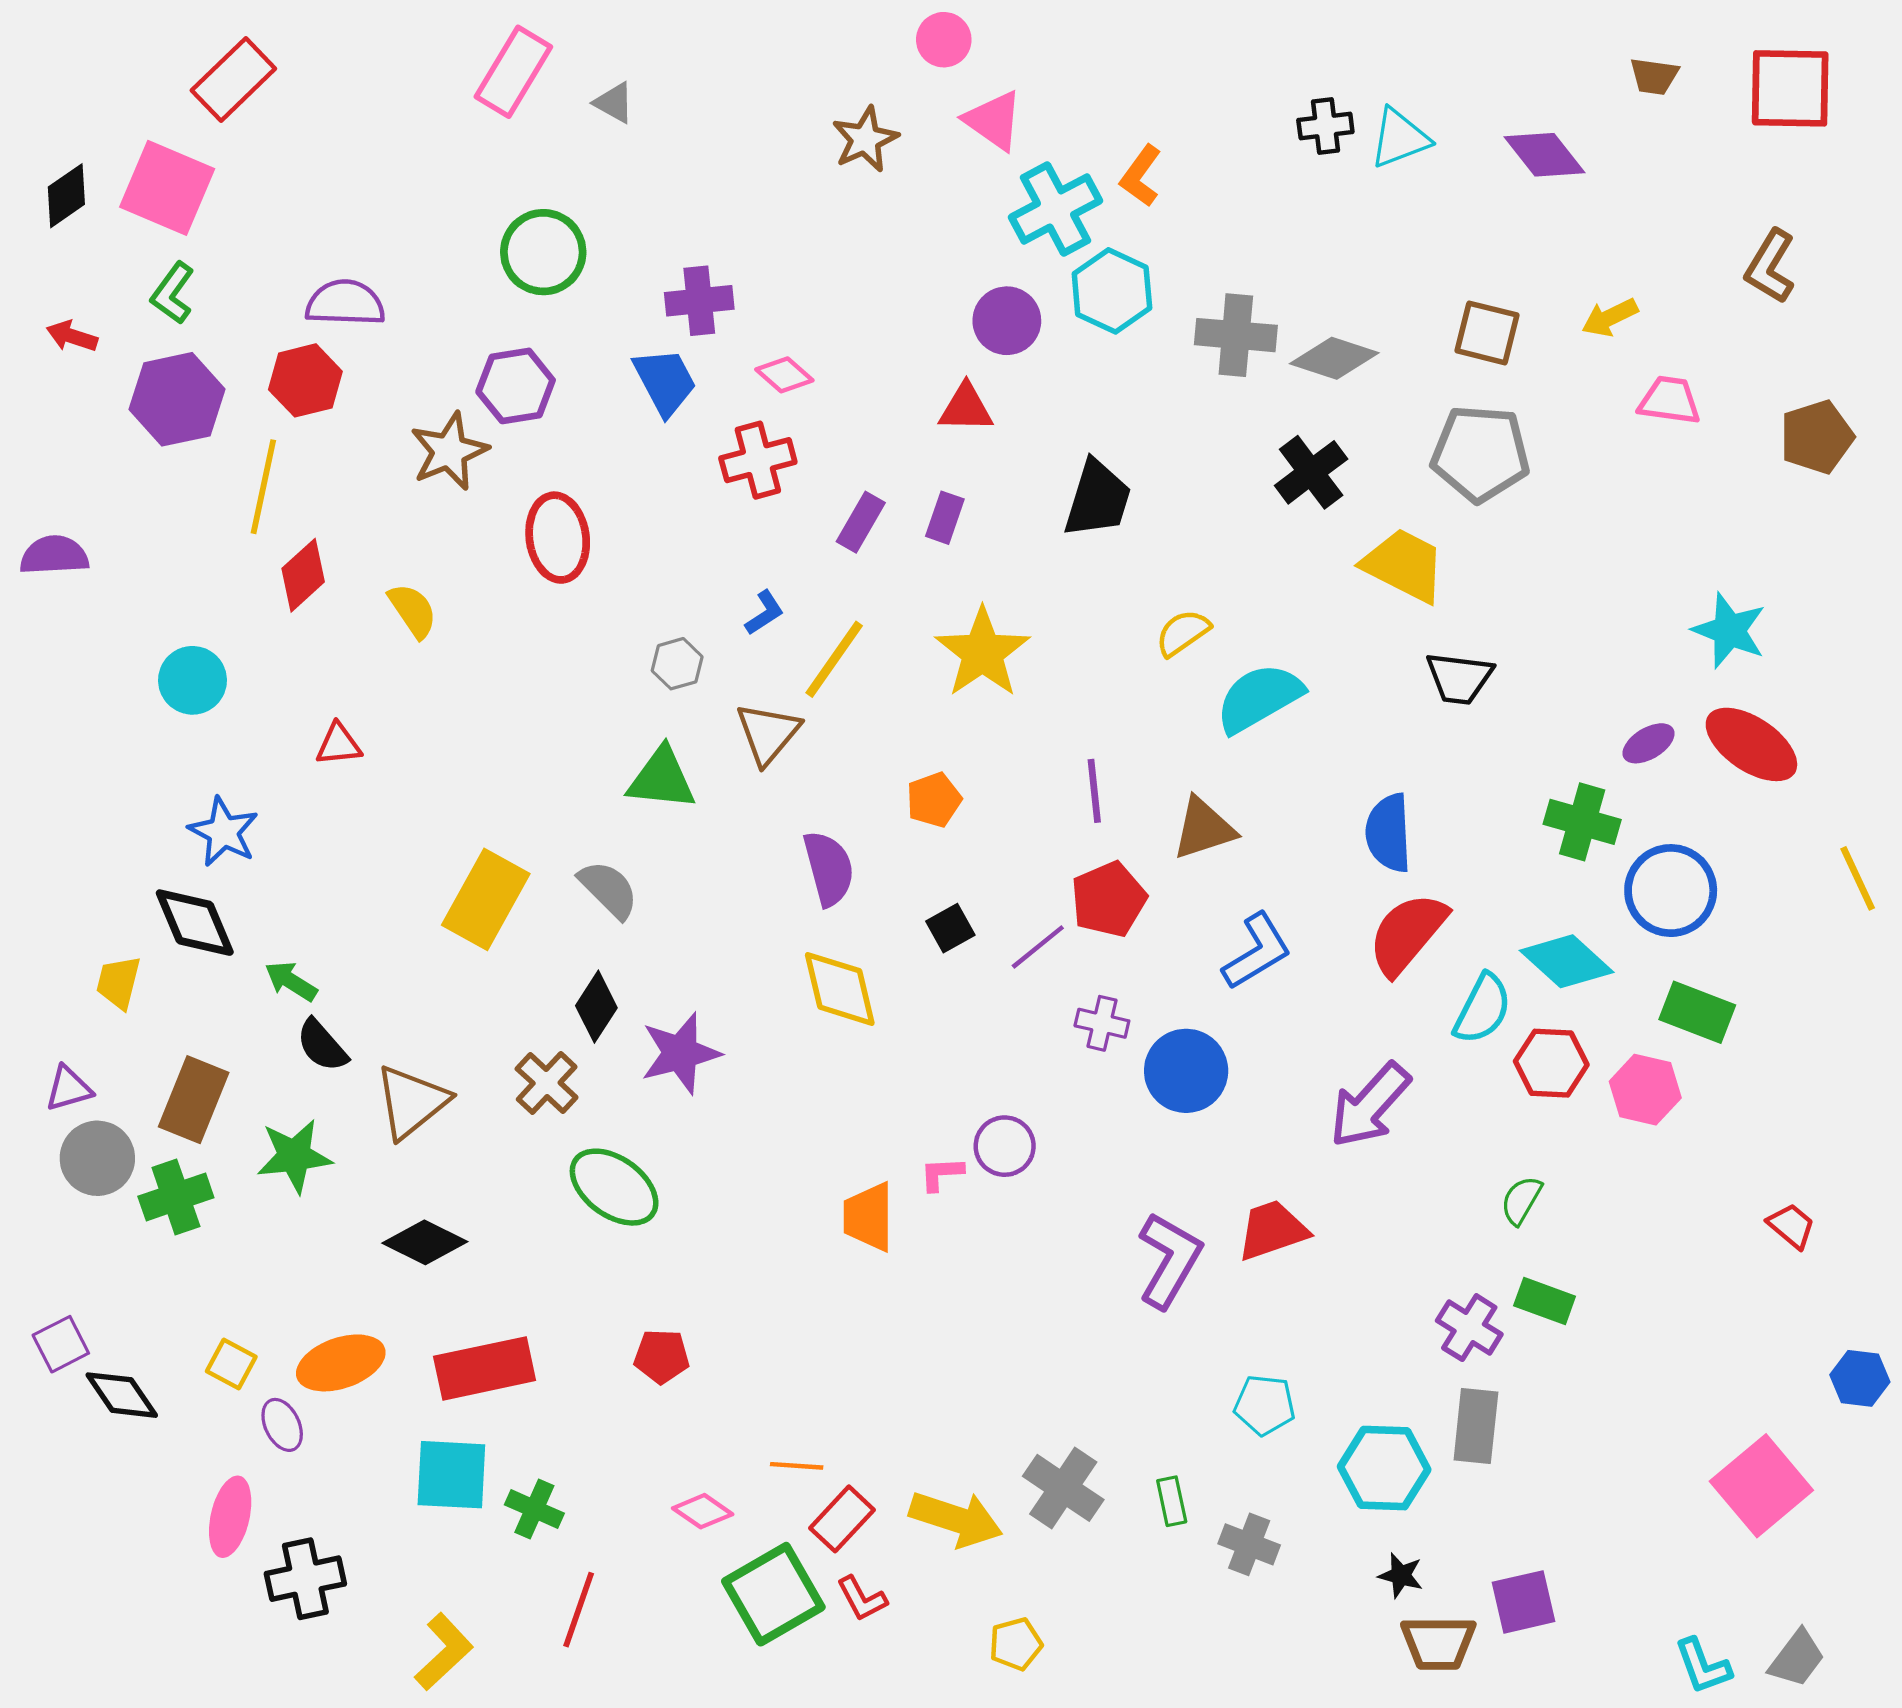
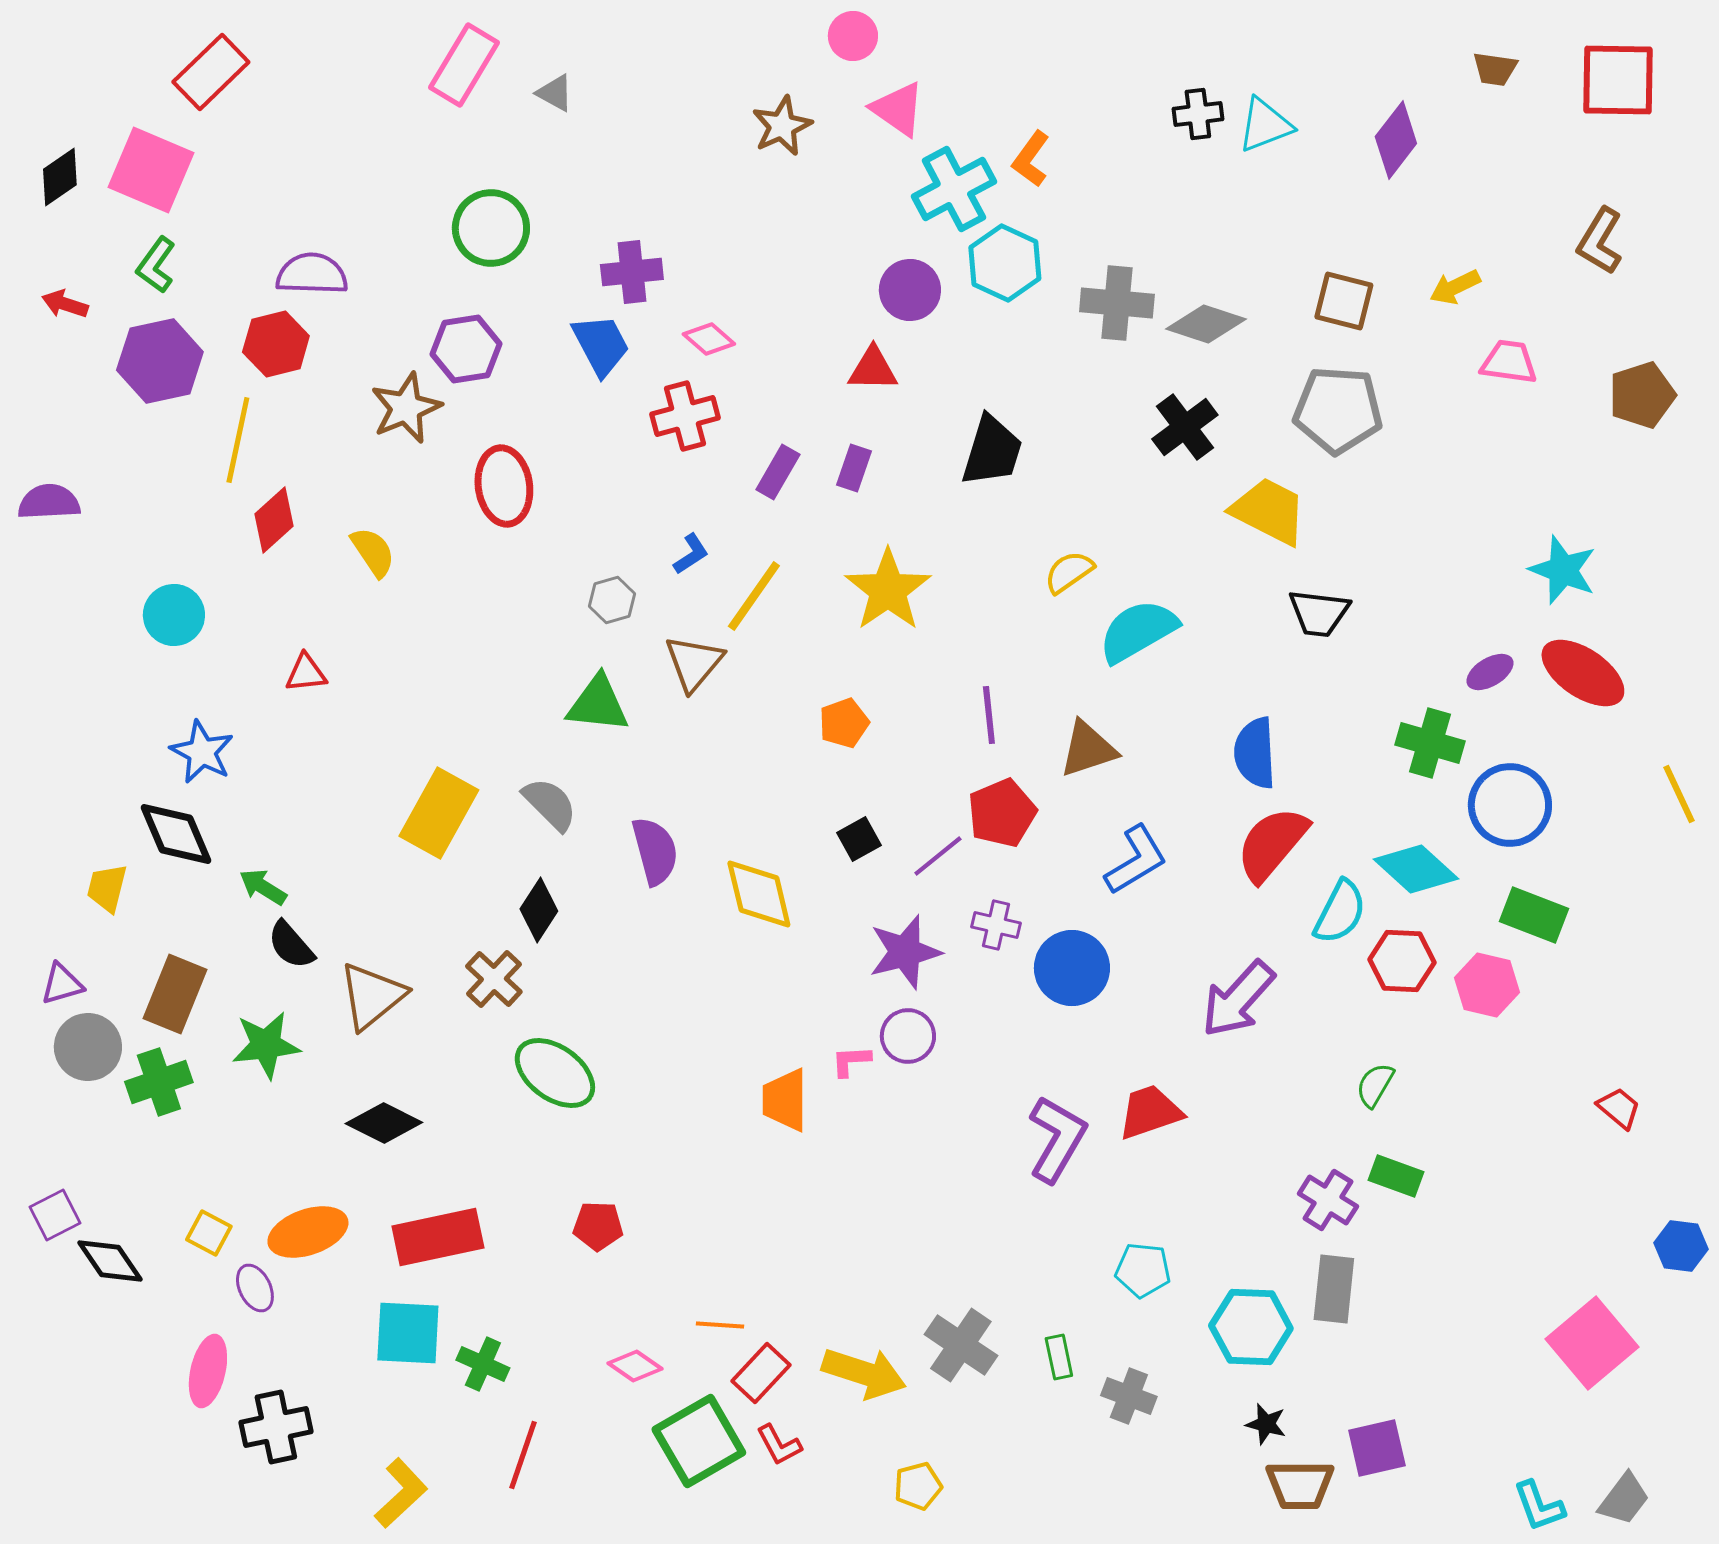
purple diamond: (1545, 155) -> (1396, 140), turned 76
purple semicircle: (829, 868) -> (655, 851), moved
purple star: (680, 1053) -> (905, 952), moved

